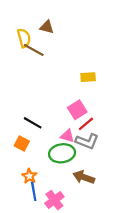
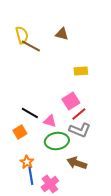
brown triangle: (47, 27) -> (62, 34), moved
pink triangle: (67, 136) -> (50, 121), moved
orange square: (22, 143) -> (20, 132), turned 32

